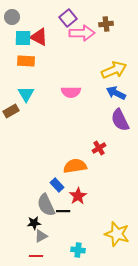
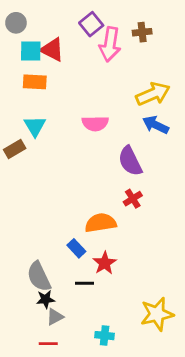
pink arrow: (82, 33) -> (110, 44), turned 100
purple semicircle: (120, 120) -> (130, 161), moved
gray semicircle: (46, 205) -> (39, 276), moved
yellow star: (117, 234) -> (157, 314), turned -30

